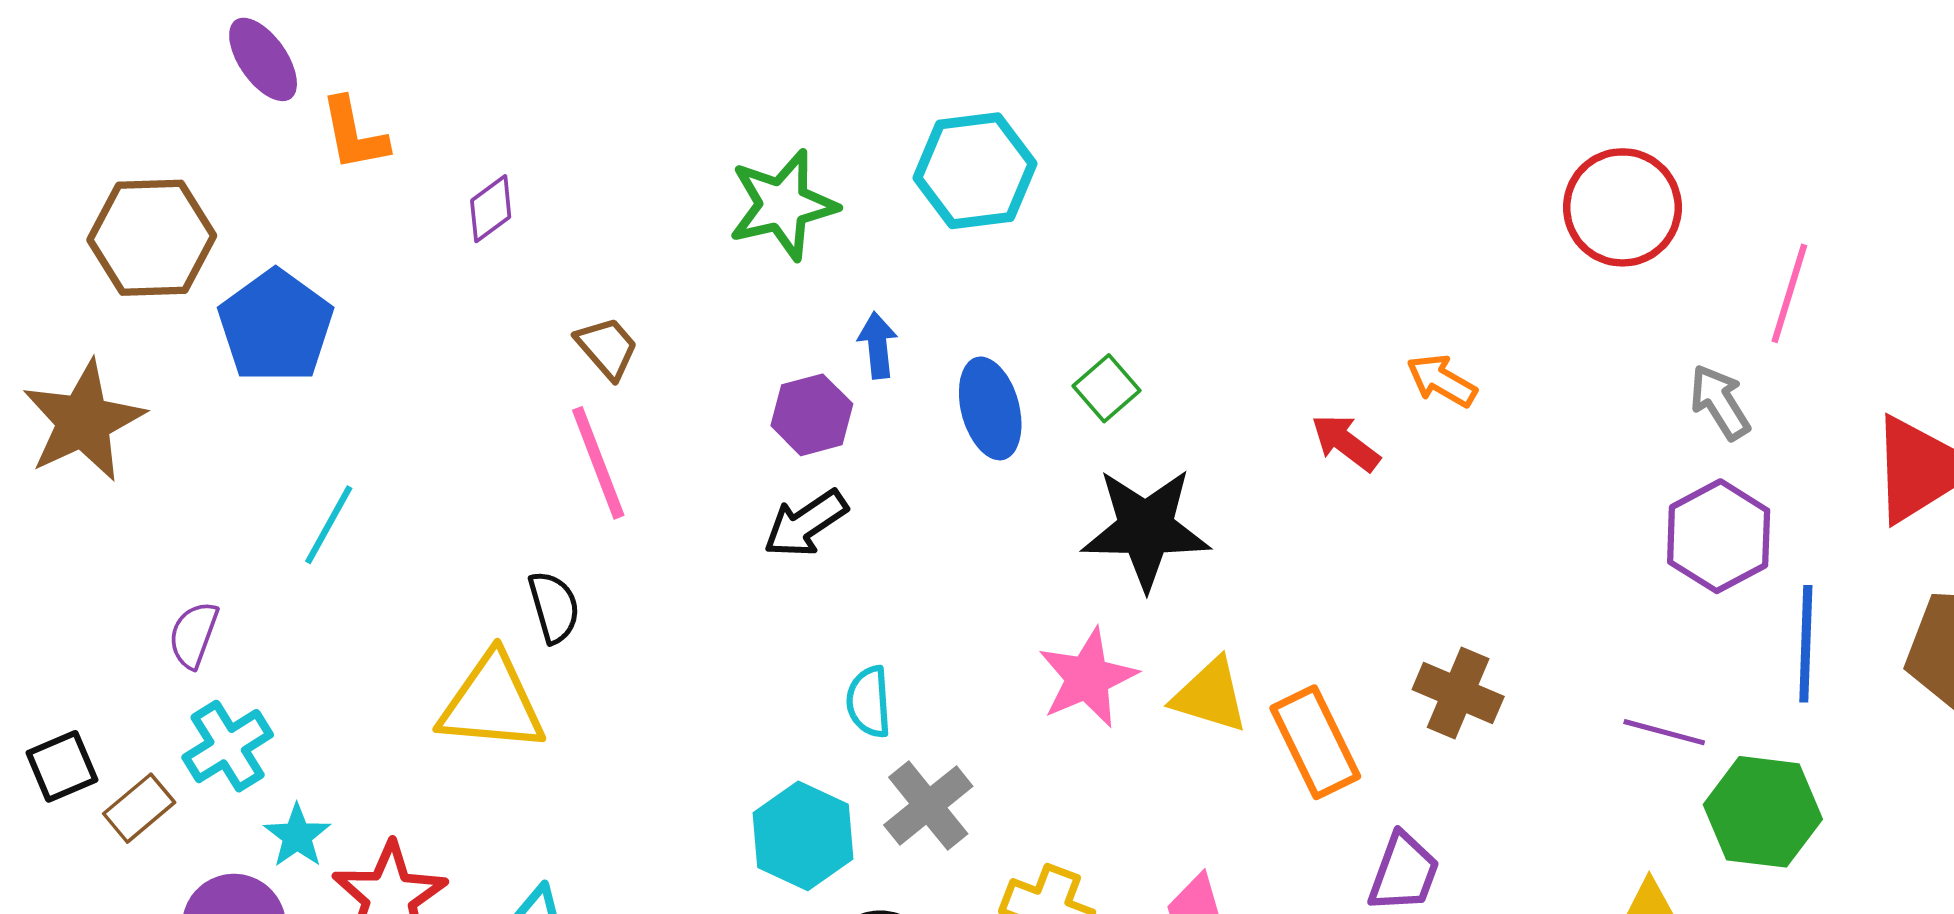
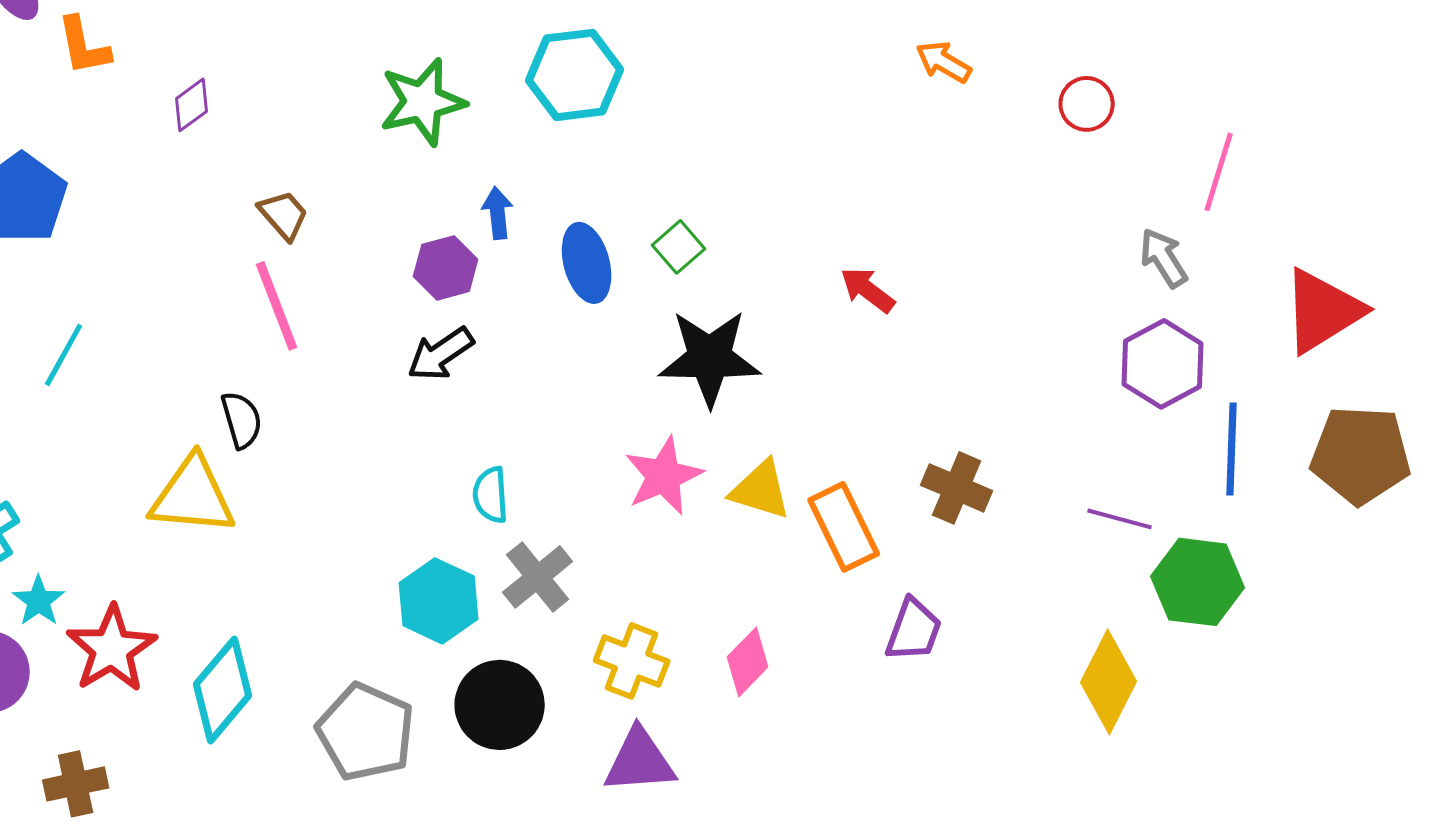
red circle: (1622, 207) -> (1087, 104), size x0.6
orange arrow: (1442, 381) -> (944, 62), moved

